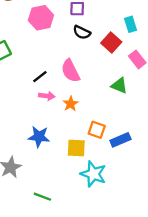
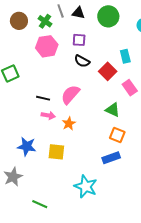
pink semicircle: (71, 71) -> (70, 95), turned 65
black line: (40, 77) -> (43, 98), turned 48
orange square: (97, 130) -> (117, 135), moved
blue star: (39, 137) -> (27, 146), moved
yellow square: (76, 148) -> (56, 152), moved

